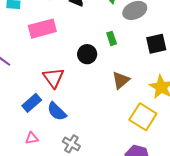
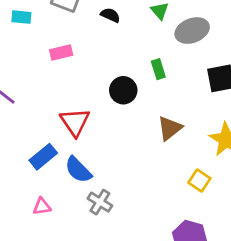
pink rectangle: (42, 29) -> (61, 52), size x0.6
yellow square: (143, 117) -> (199, 180), size x0.6
gray cross: (71, 144) -> (100, 202), moved

